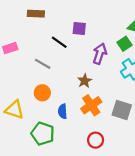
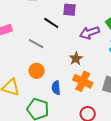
purple arrow: (100, 54) -> (89, 33), turned -126
orange cross: (91, 105) -> (83, 81), turned -30

